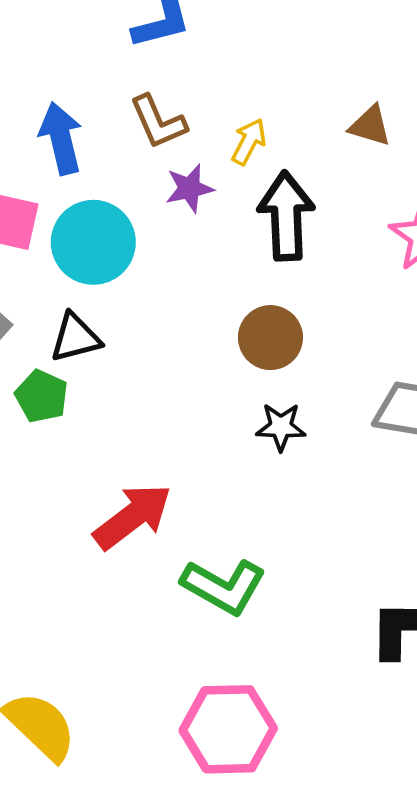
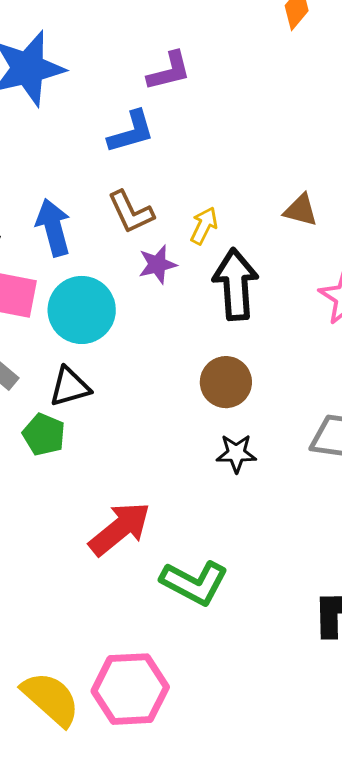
pink hexagon: (228, 729) -> (130, 689), moved

